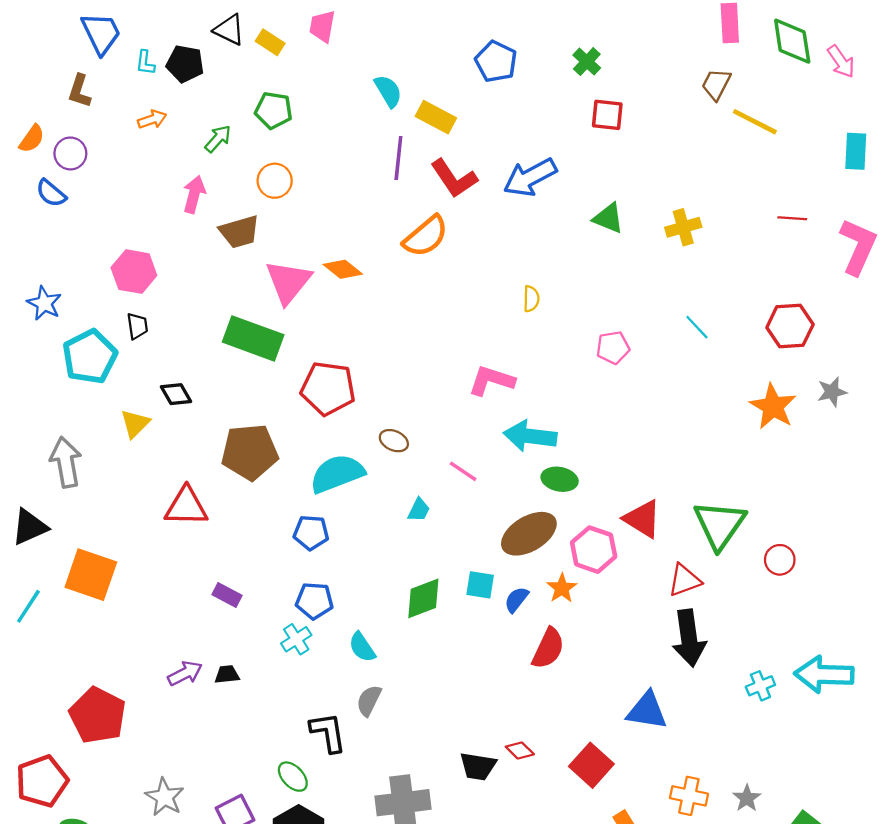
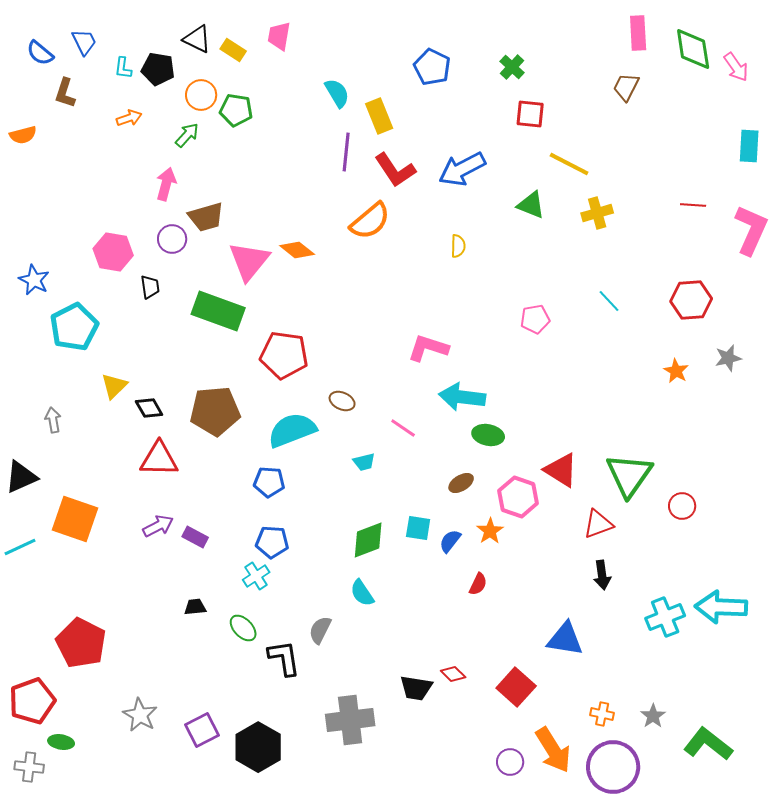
blue trapezoid: (101, 33) -> (84, 42), size x0.7
yellow rectangle: (436, 117) -> (379, 116), turned 40
yellow line: (755, 122) -> (569, 164), moved
orange semicircle: (32, 139) -> (23, 135), turned 40
purple circle: (70, 153) -> (172, 239), moved
orange circle: (275, 181) -> (201, 95), moved
blue semicircle: (51, 193) -> (40, 53), moved
yellow semicircle: (531, 299) -> (458, 246), moved
black trapezoid: (137, 326) -> (150, 287), moved
black diamond: (176, 394) -> (149, 408), moved
orange star: (773, 407) -> (676, 371), size x0.6
gray arrow: (66, 462) -> (53, 420), size x0.6
cyan trapezoid: (419, 510) -> (364, 462), turned 50
brown ellipse: (529, 534) -> (461, 483), size x0.5
cyan line: (28, 606) -> (20, 547), turned 32
black arrow: (689, 638) -> (602, 575), size x0.6
cyan semicircle: (362, 647) -> (362, 593), moved
red semicircle: (548, 648) -> (478, 584), size x0.6
purple arrow: (185, 673) -> (158, 526), moved
cyan cross: (760, 686) -> (665, 617), size x1.5
green ellipse: (293, 777) -> (243, 628), moved
orange cross: (689, 796) -> (602, 714), size x0.7

